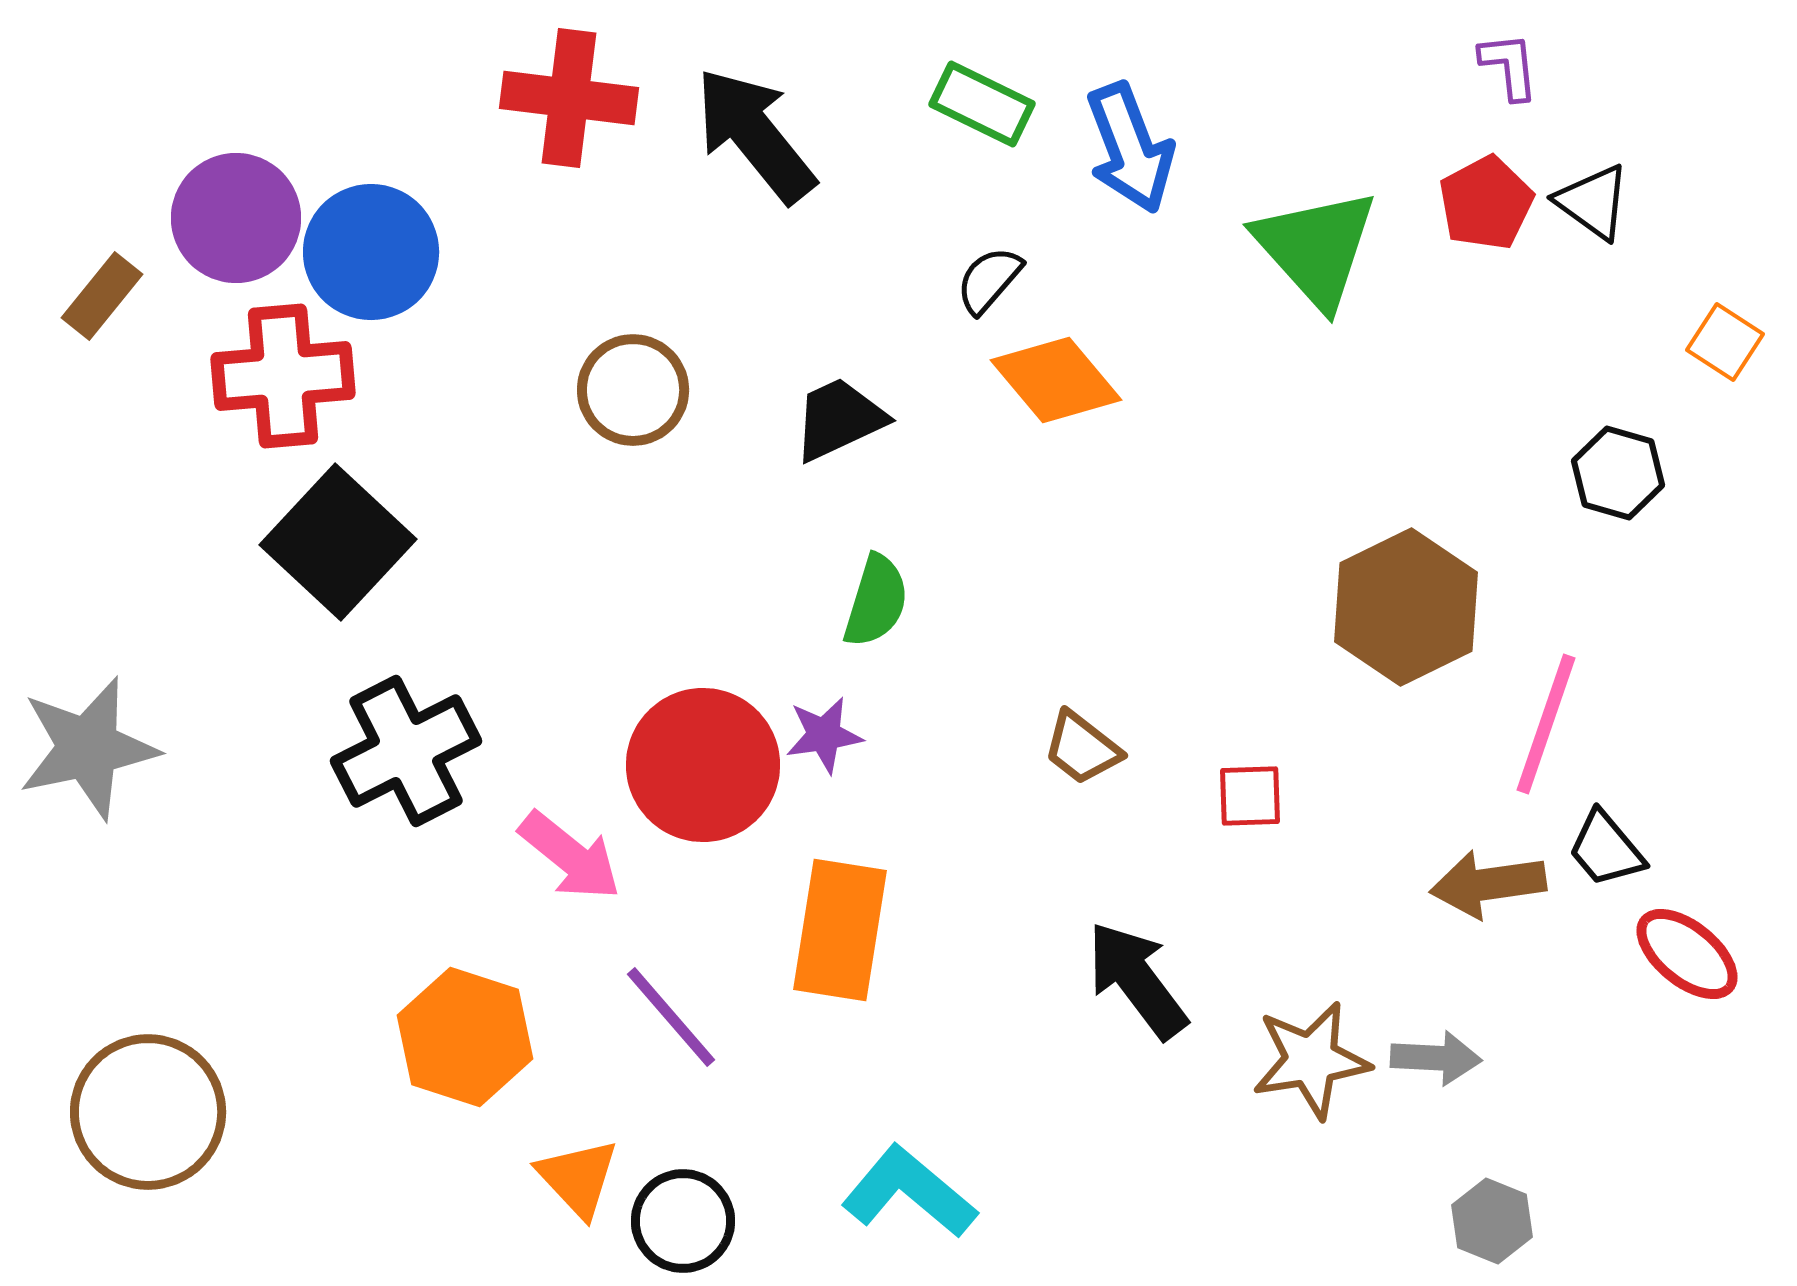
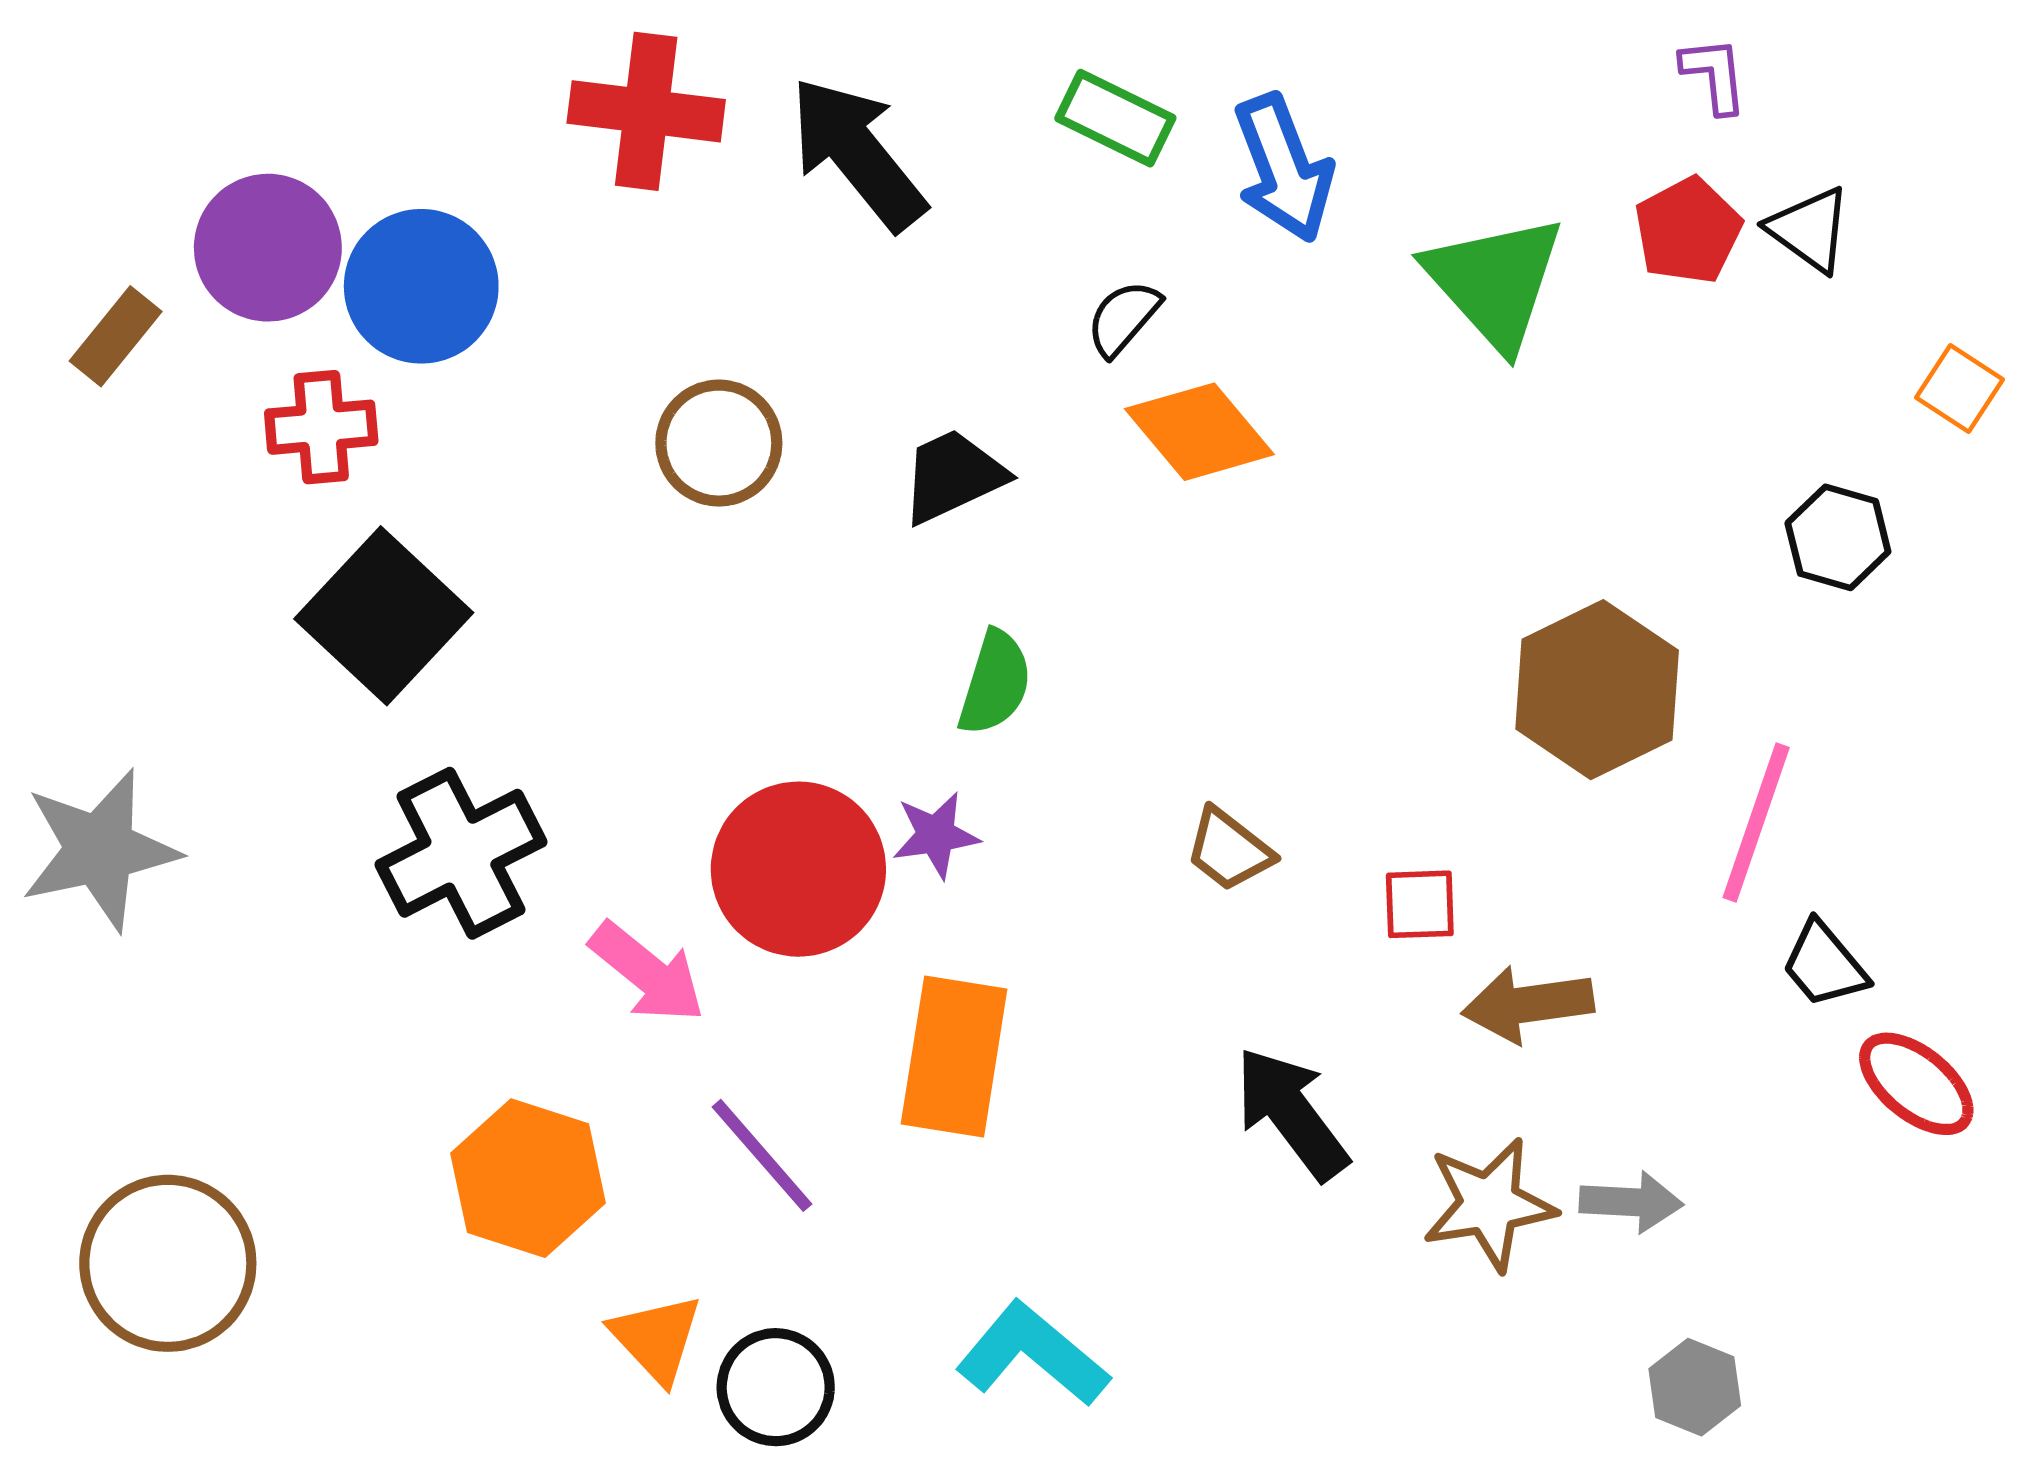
red cross: (283, 376) -> (321, 427), size x0.7
brown arrow: (1488, 884) -> (1528, 1004), moved

